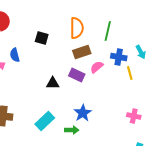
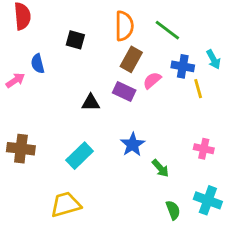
green line: (108, 31) -> (167, 30), turned -66
brown rectangle: (82, 52) -> (131, 59), turned -42
green arrow: (72, 130) -> (160, 168), moved, turned 48

